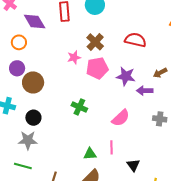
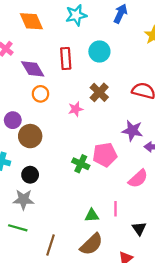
orange circle: (19, 42) -> (40, 94), moved
pink pentagon: (97, 68) -> (105, 155), moved
pink semicircle: (121, 118) -> (138, 179), moved

